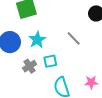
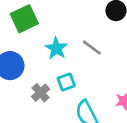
cyan star: (37, 40) -> (56, 48), moved

